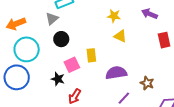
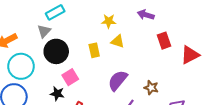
black circle: (61, 39) -> (56, 51), size x1.5
yellow rectangle: (91, 55) -> (94, 50), moved
purple semicircle: (116, 73) -> (118, 80), turned -35

